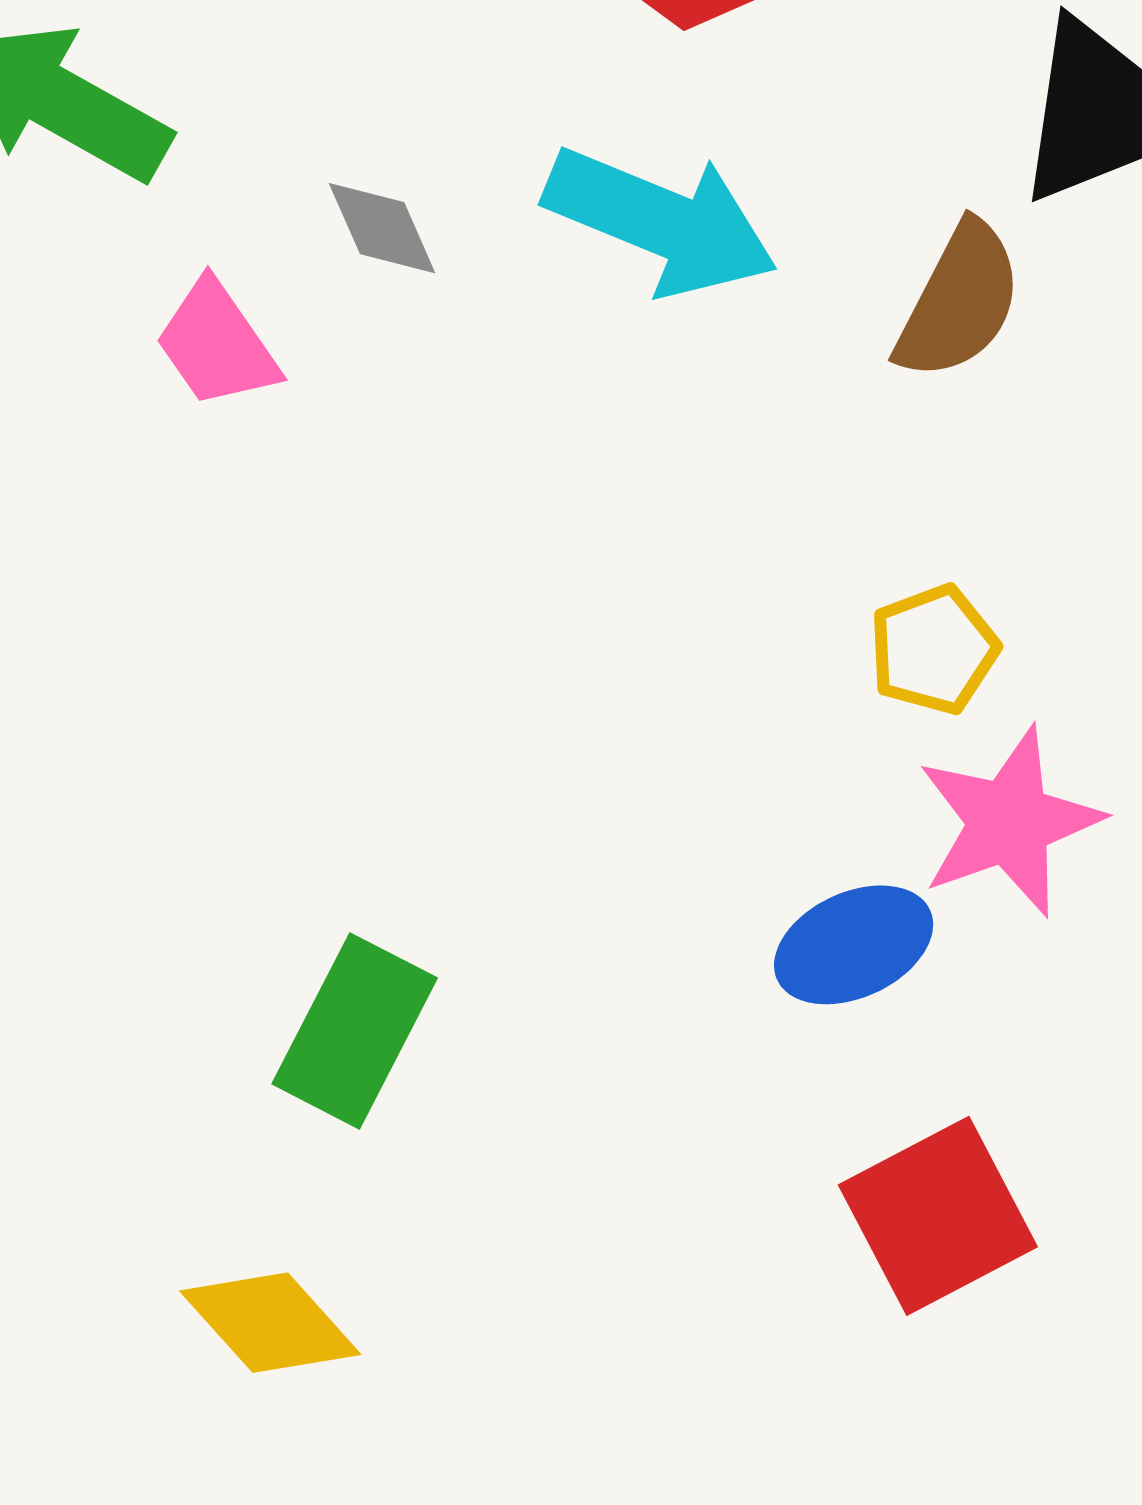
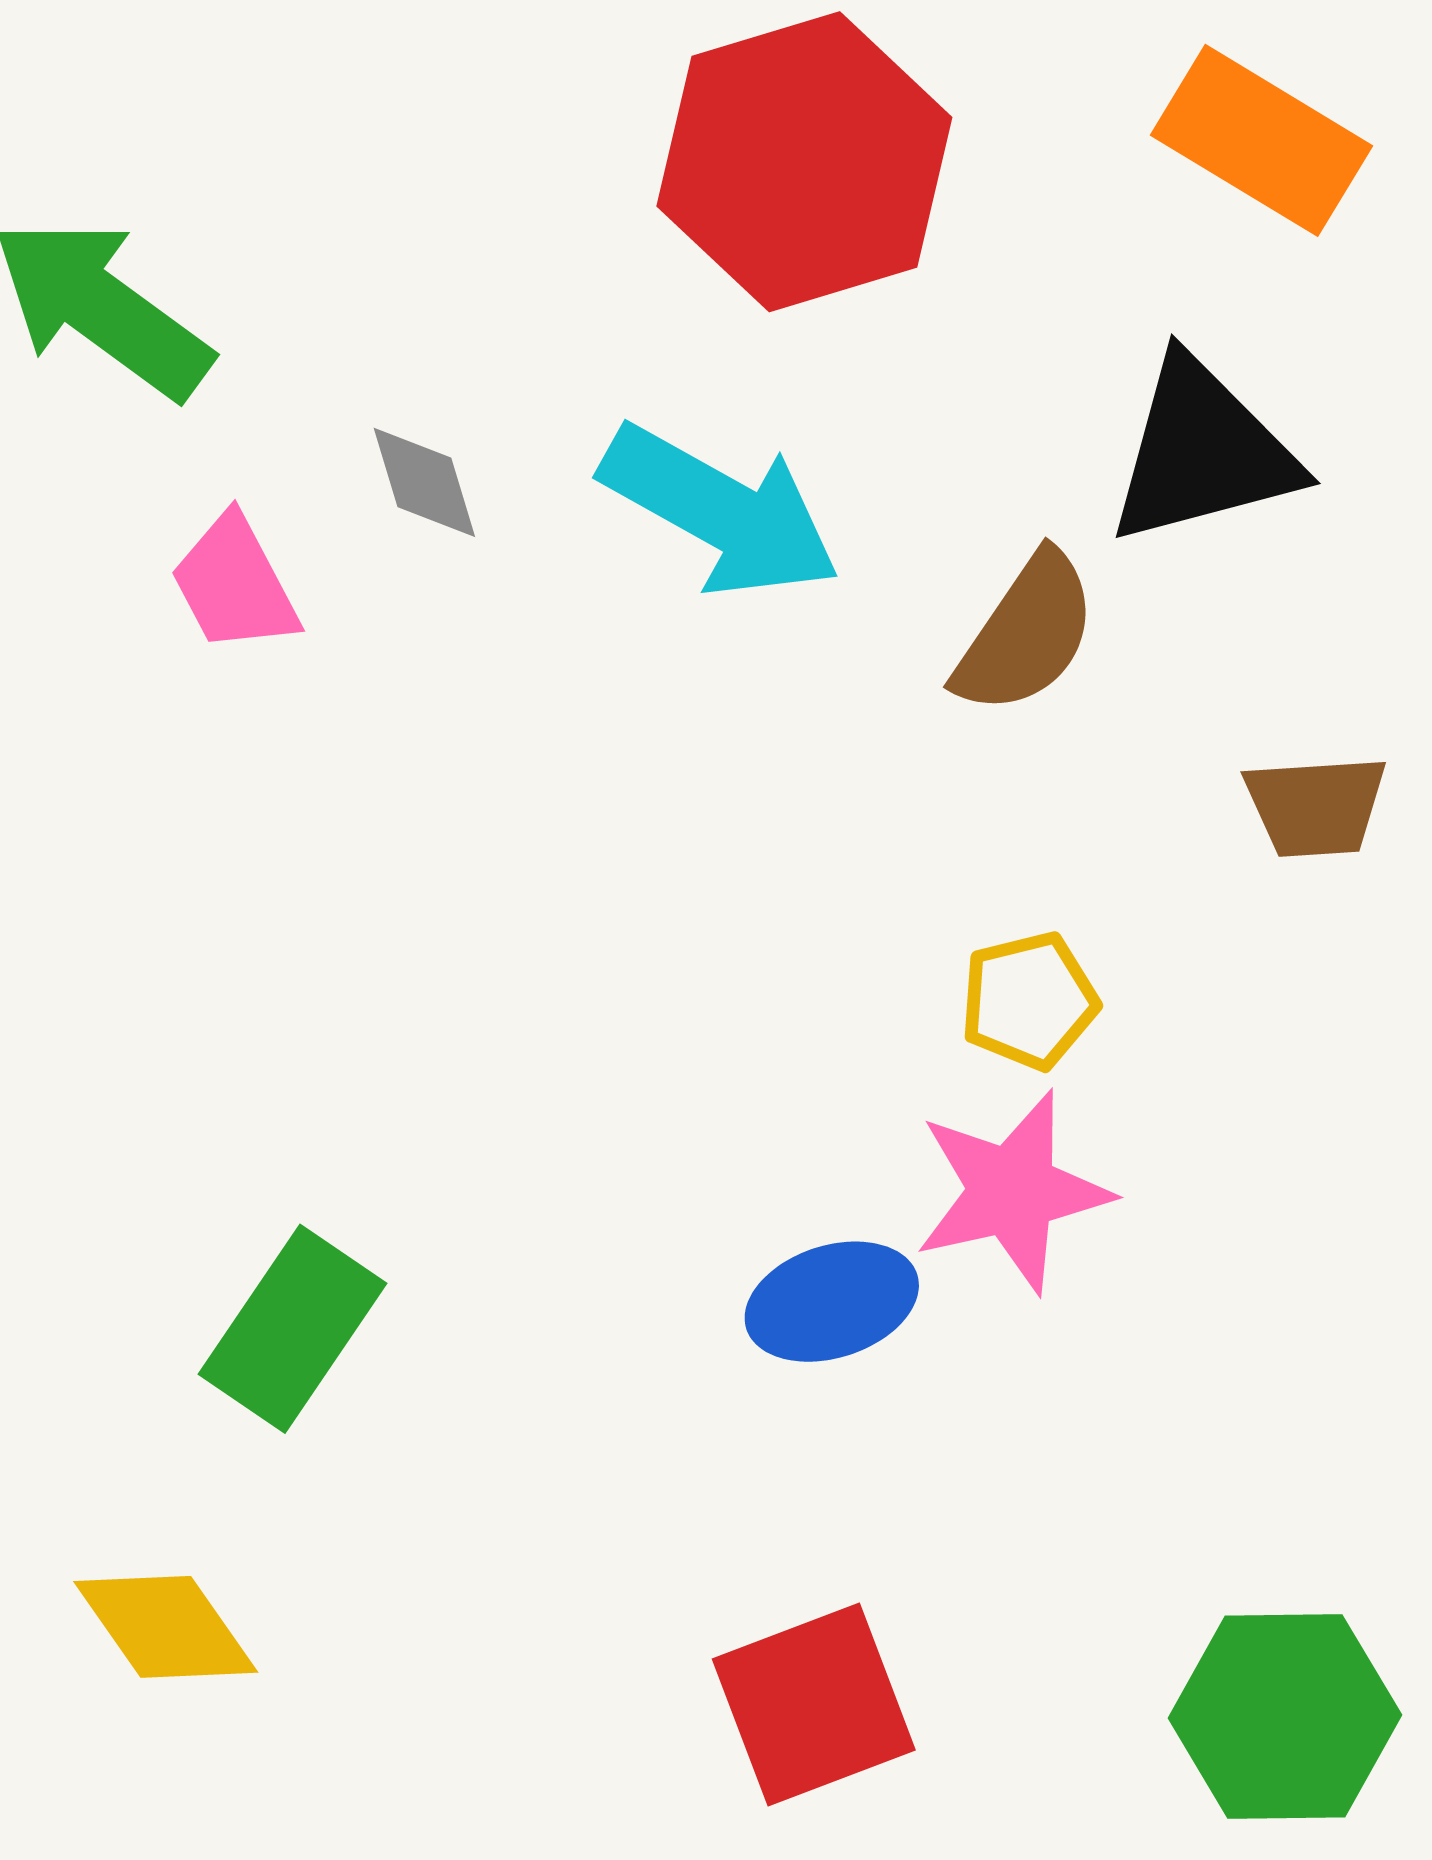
yellow pentagon: (934, 650) -> (1029, 1001), moved
red square: (938, 1216) -> (814, 1704), moved

